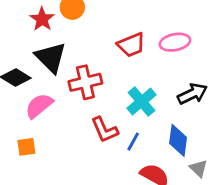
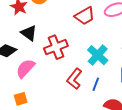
black triangle: (51, 58) -> (29, 33), size x0.7
red L-shape: (105, 130) -> (74, 79), turned 70

